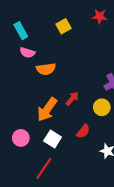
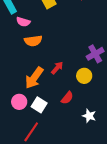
pink semicircle: (27, 53) -> (23, 22), moved
pink circle: (21, 138) -> (19, 102), moved

